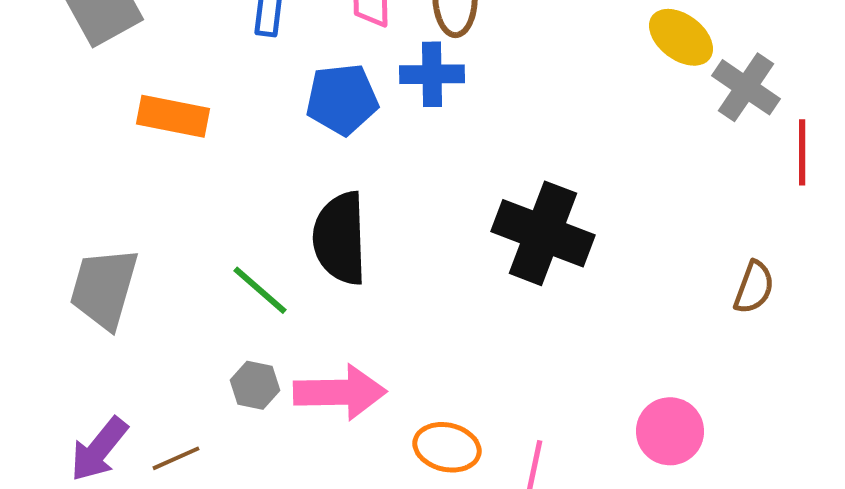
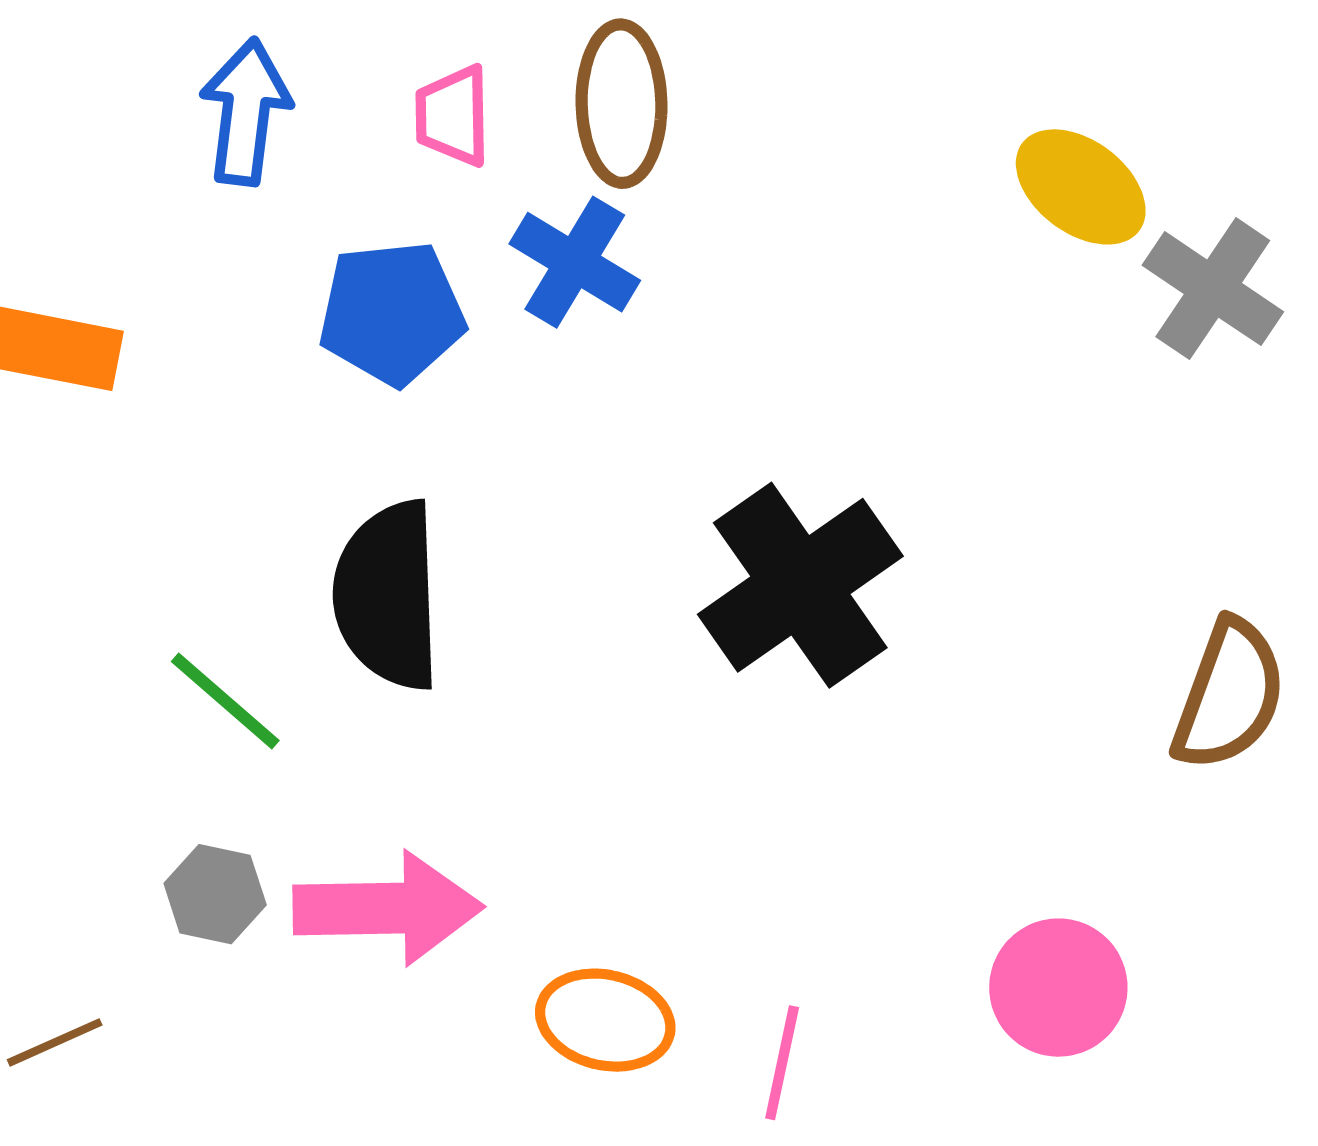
blue cross: (432, 74) -> (575, 262), turned 32
black cross: (543, 233) -> (800, 585), turned 34
brown semicircle: (754, 287) -> (1229, 695), size x1.4

